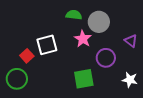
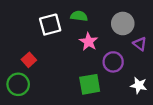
gray circle: (99, 22) -> (123, 23), moved
white square: (47, 45) -> (50, 25), moved

